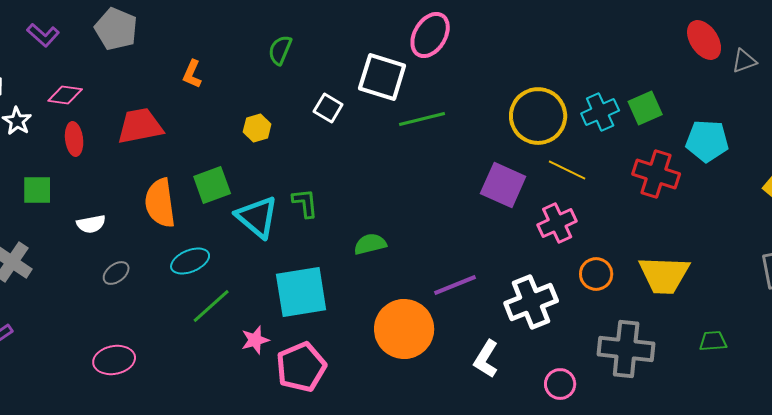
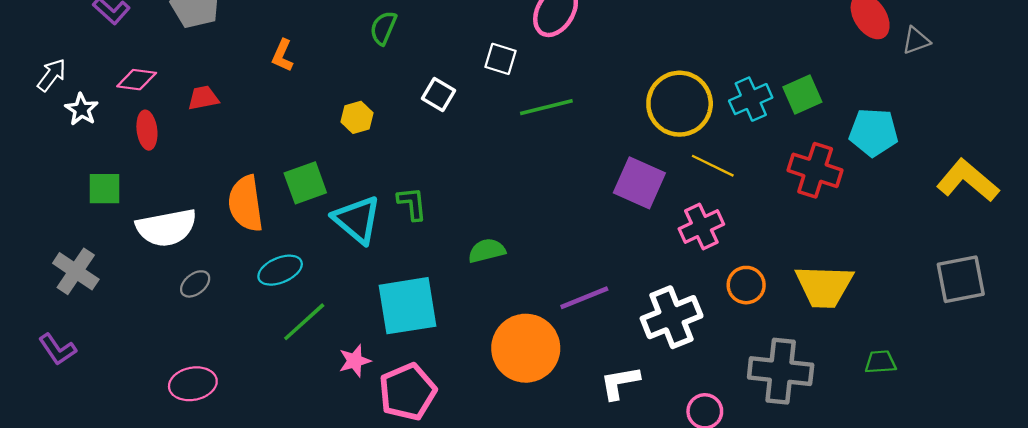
white square: (382, 77) -> (500, 59), size x0.6
red trapezoid: (140, 126) -> (203, 98), moved, size x0.6
white semicircle: (91, 224) -> (166, 228), size x1.8
white L-shape: (486, 359) -> (620, 383), turned 48

